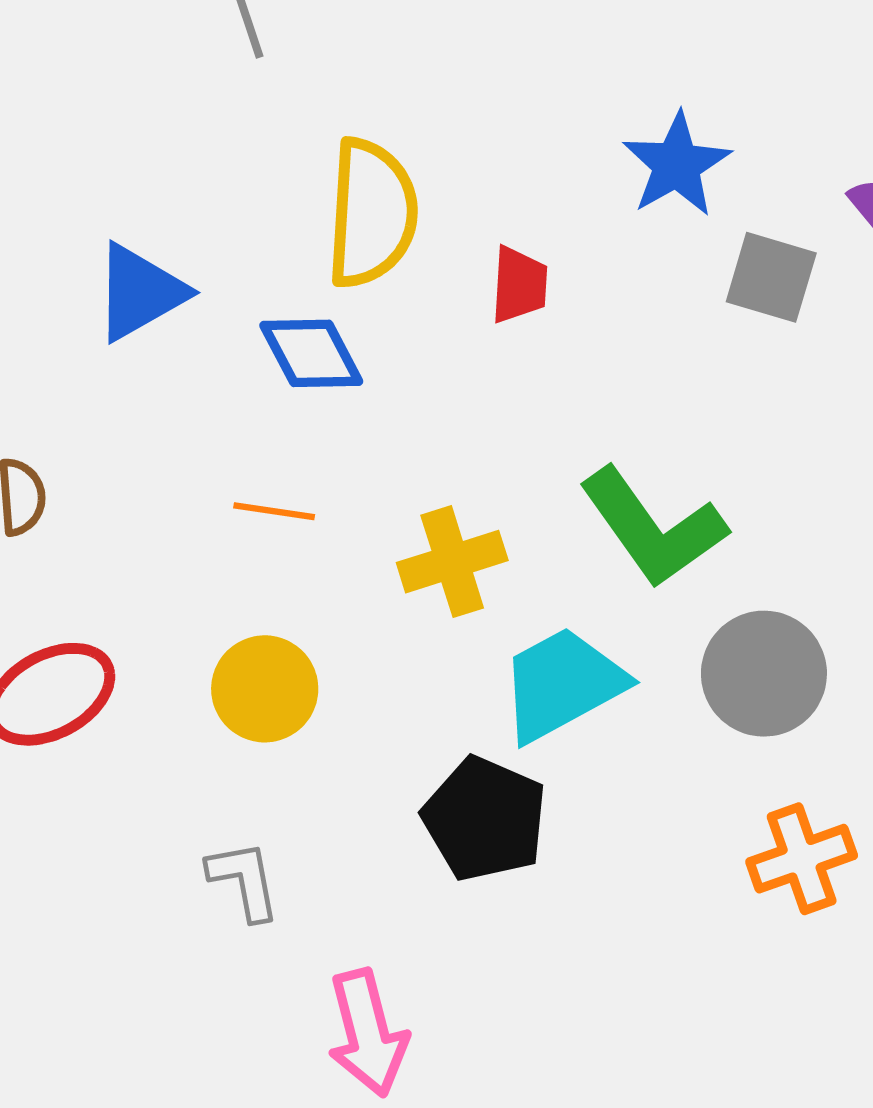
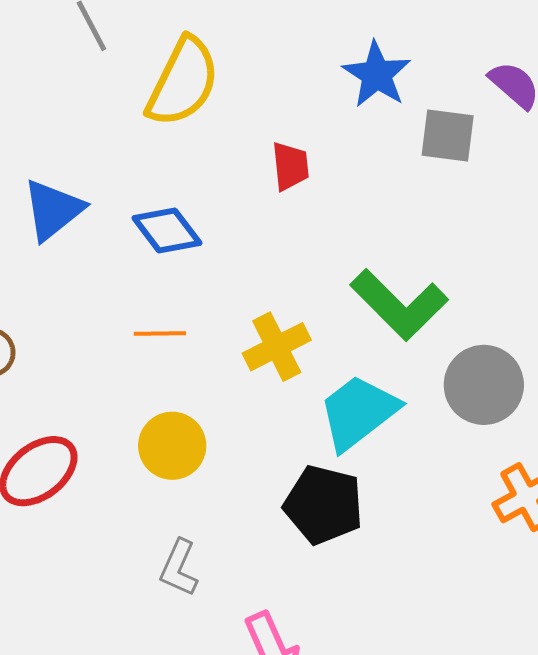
yellow semicircle: (372, 213) -> (183, 82), moved, turned 32
gray L-shape: (244, 880) -> (179, 568), turned -136

